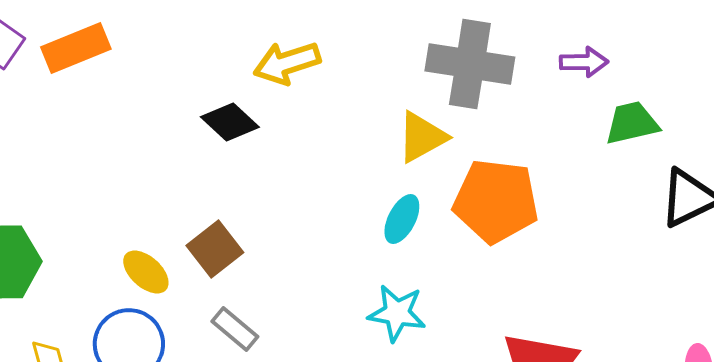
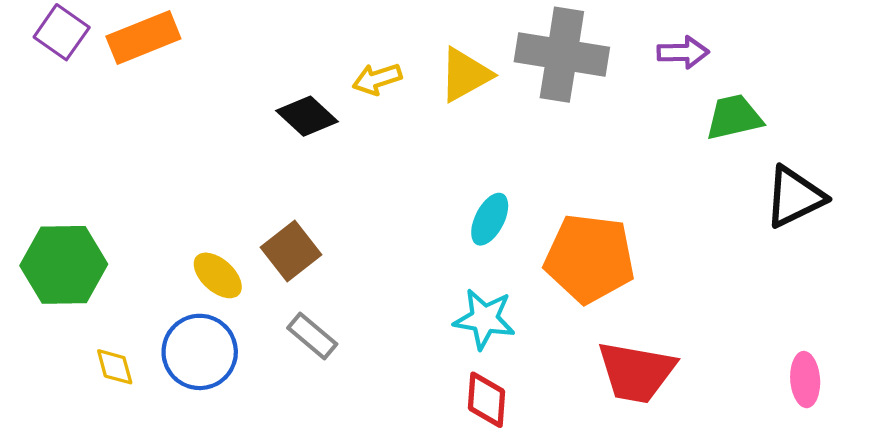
yellow arrow: (287, 63) -> (377, 79), moved, size x0.7
yellow triangle: (422, 137) -> (465, 75), moved
orange pentagon: (496, 201) -> (590, 258), moved

